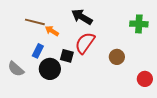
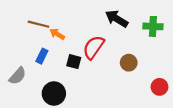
black arrow: (82, 17) -> (117, 19), moved
gray semicircle: (16, 69) -> (18, 76), turned -90
black circle: (50, 69) -> (54, 94), moved

